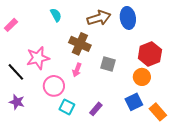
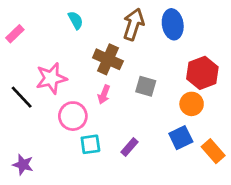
brown arrow: (99, 18) -> (134, 24), turned -55
purple star: (17, 102) -> (23, 165), moved
cyan square: (67, 107) -> (90, 144), turned -35

